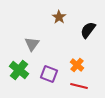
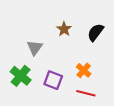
brown star: (59, 17) -> (64, 29), moved

